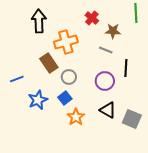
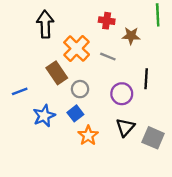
red cross: (92, 18) -> (107, 21), turned -32
orange cross: (66, 42) -> (77, 48), turned -30
gray line: (106, 50) -> (108, 57), moved
black triangle: (108, 110) -> (125, 127), turned 42

